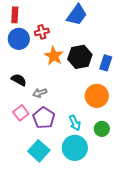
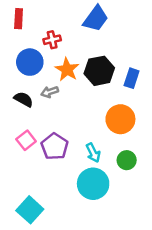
blue circle: (19, 39) -> (30, 62), moved
gray arrow: (40, 93) -> (50, 92), moved
cyan square: (39, 151) -> (30, 210), moved

